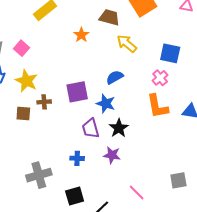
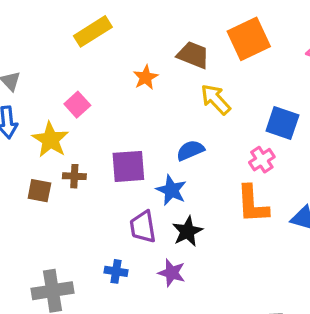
pink square: (21, 48) -> (77, 105), moved

